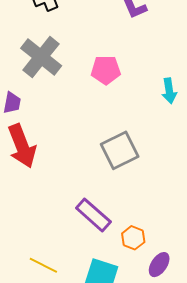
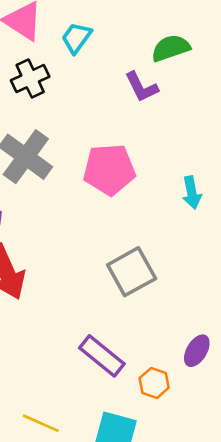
pink pentagon: (106, 70) -> (109, 170), size x1.4
purple ellipse: (159, 265) -> (197, 351), moved

